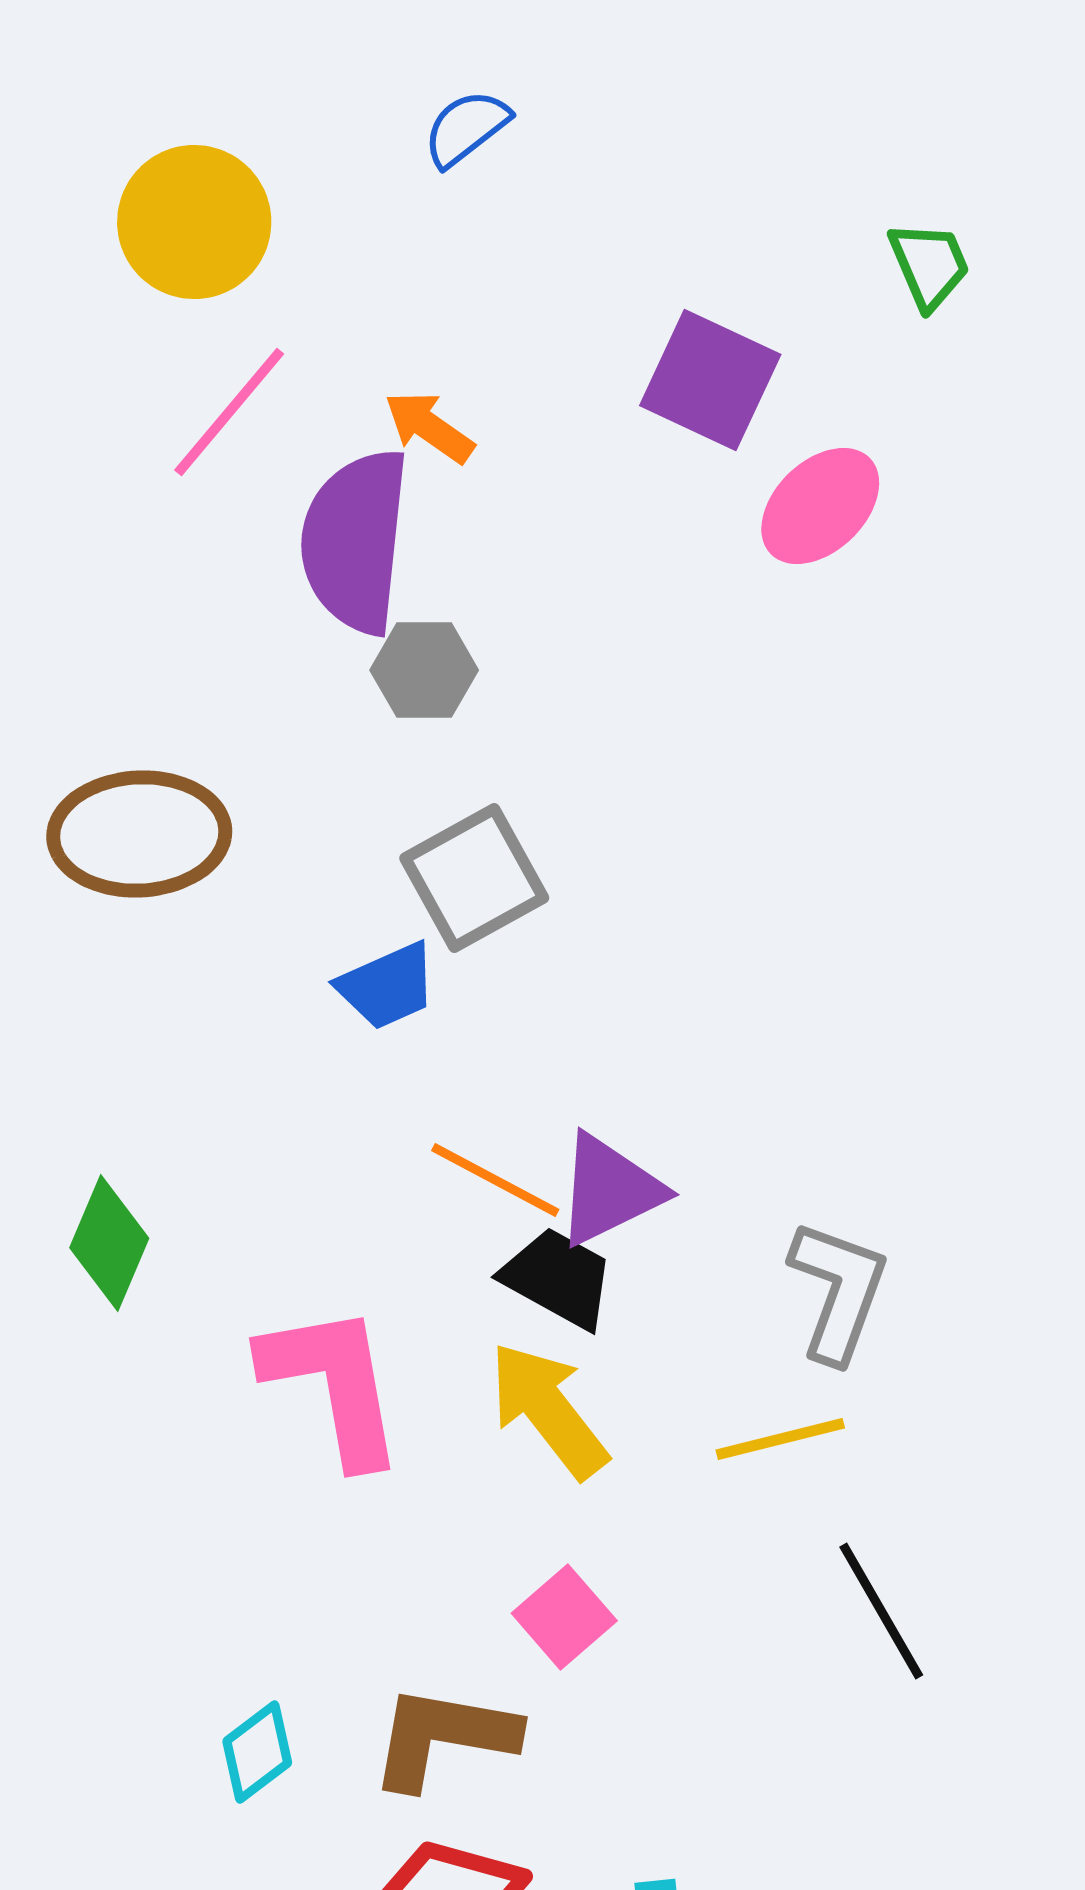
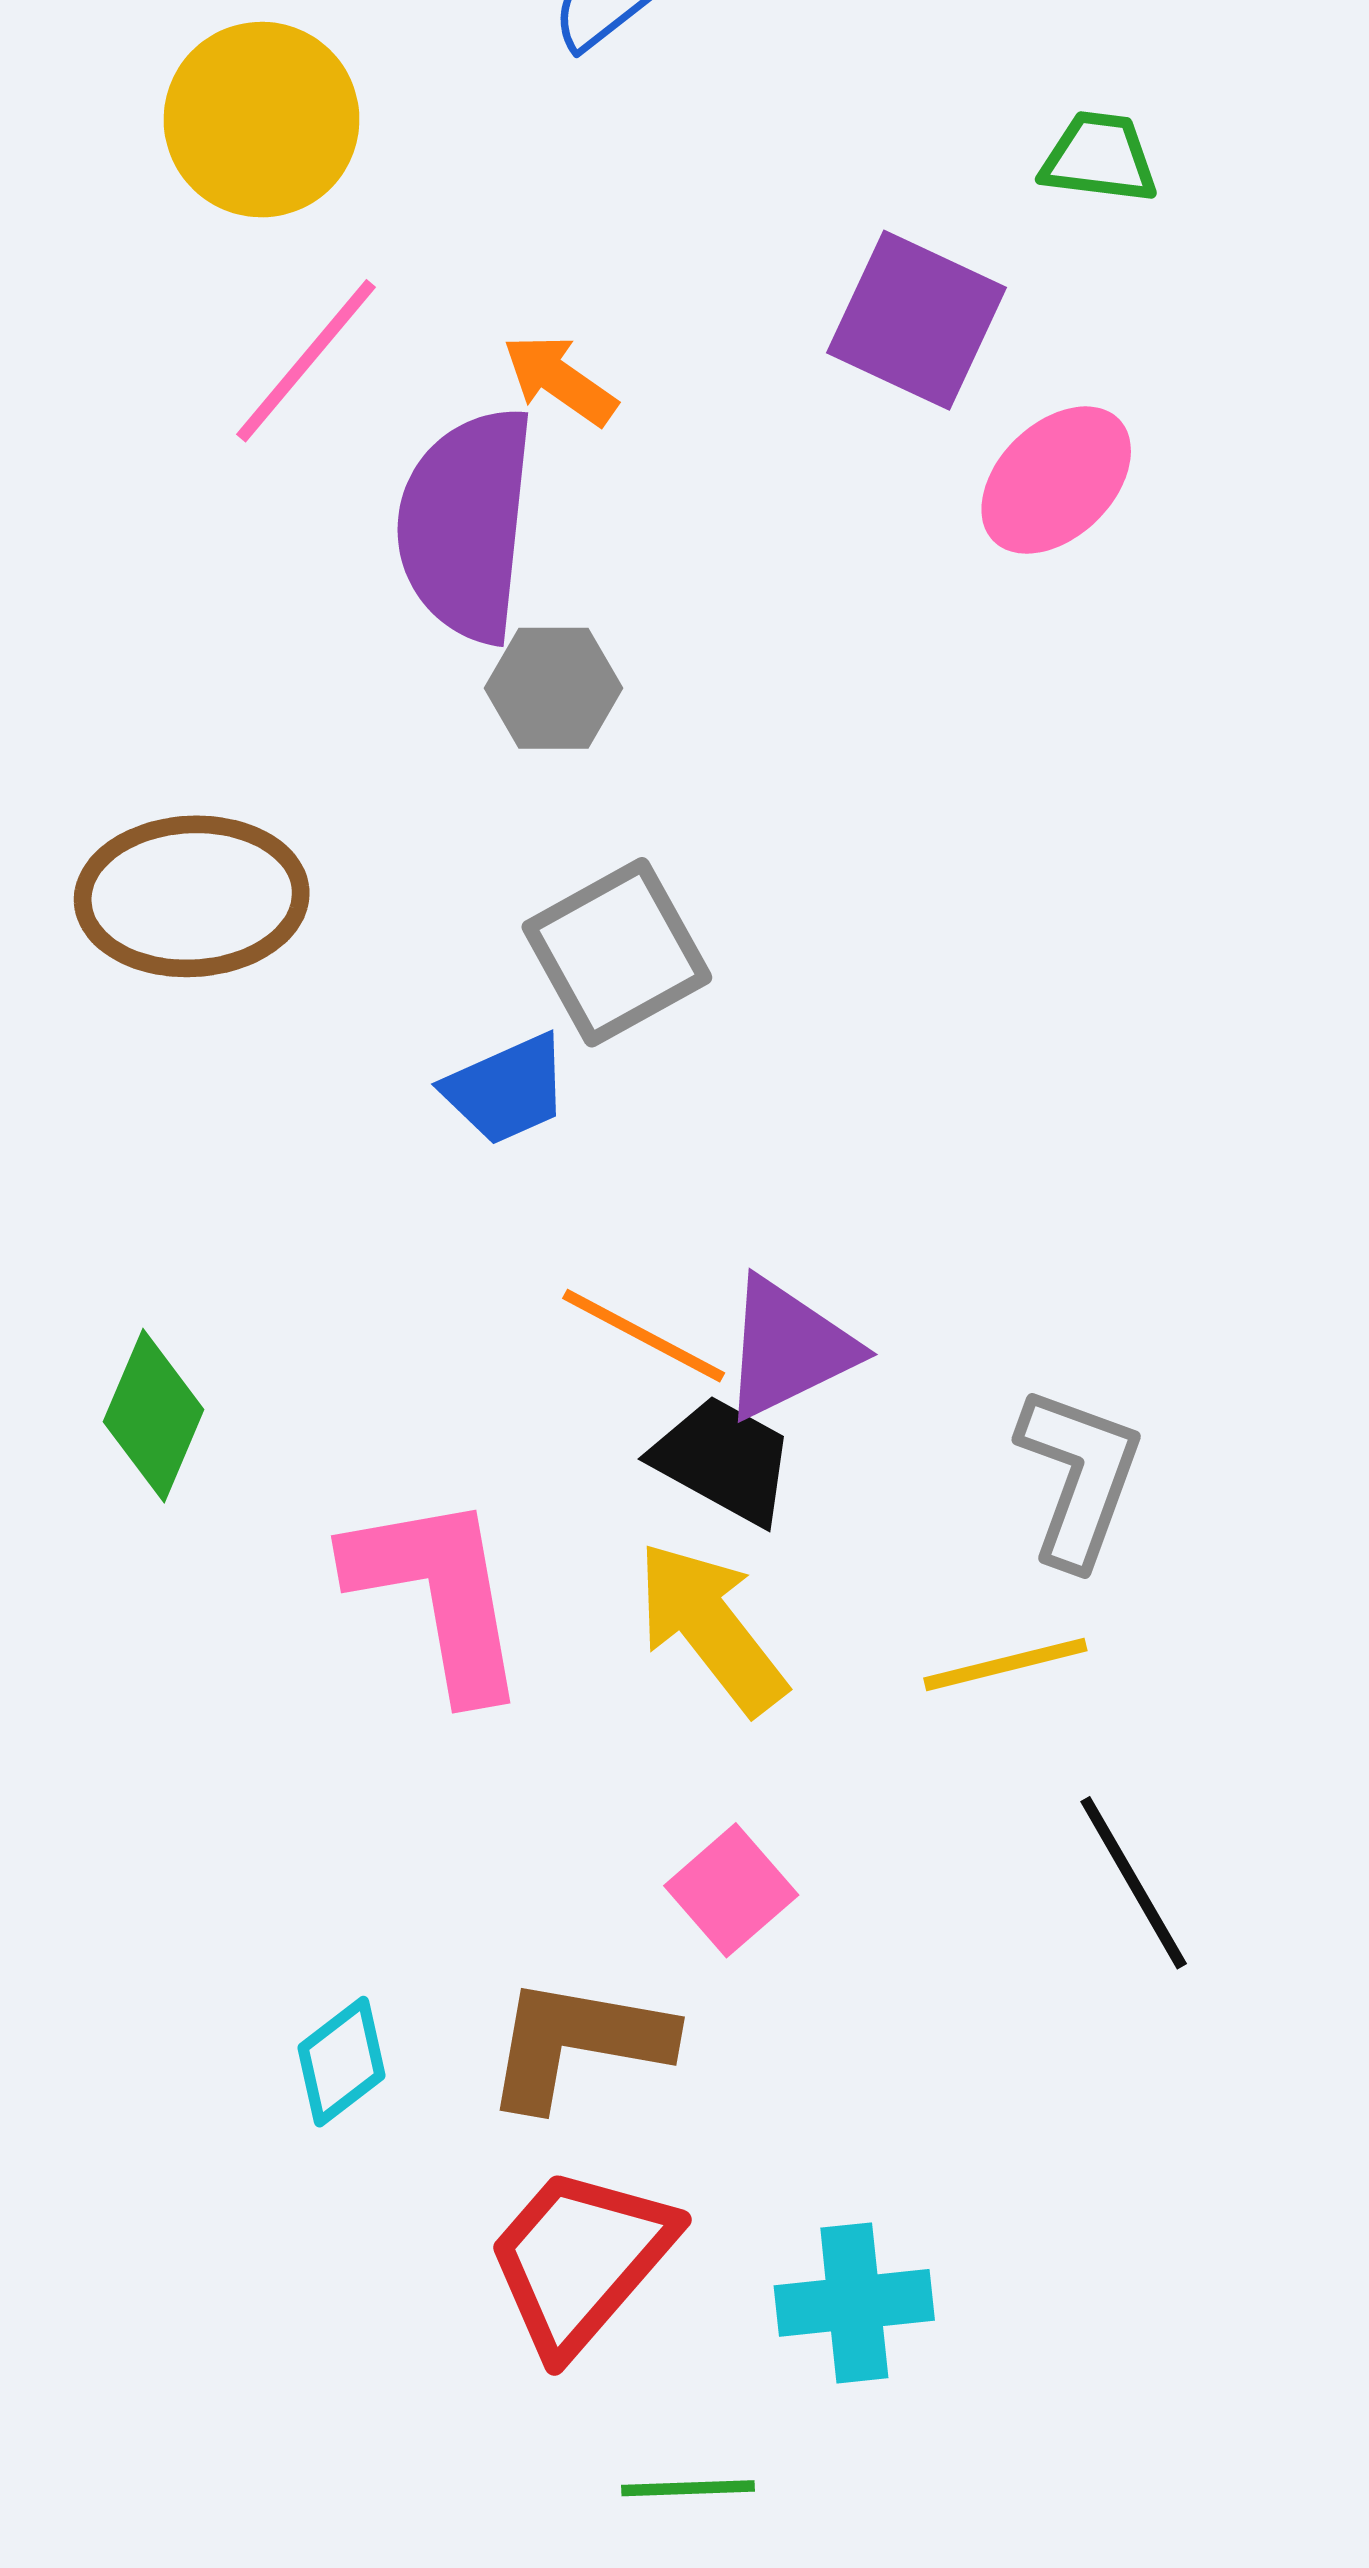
green trapezoid: (929, 265) -> (1099, 158), moved, turned -60

